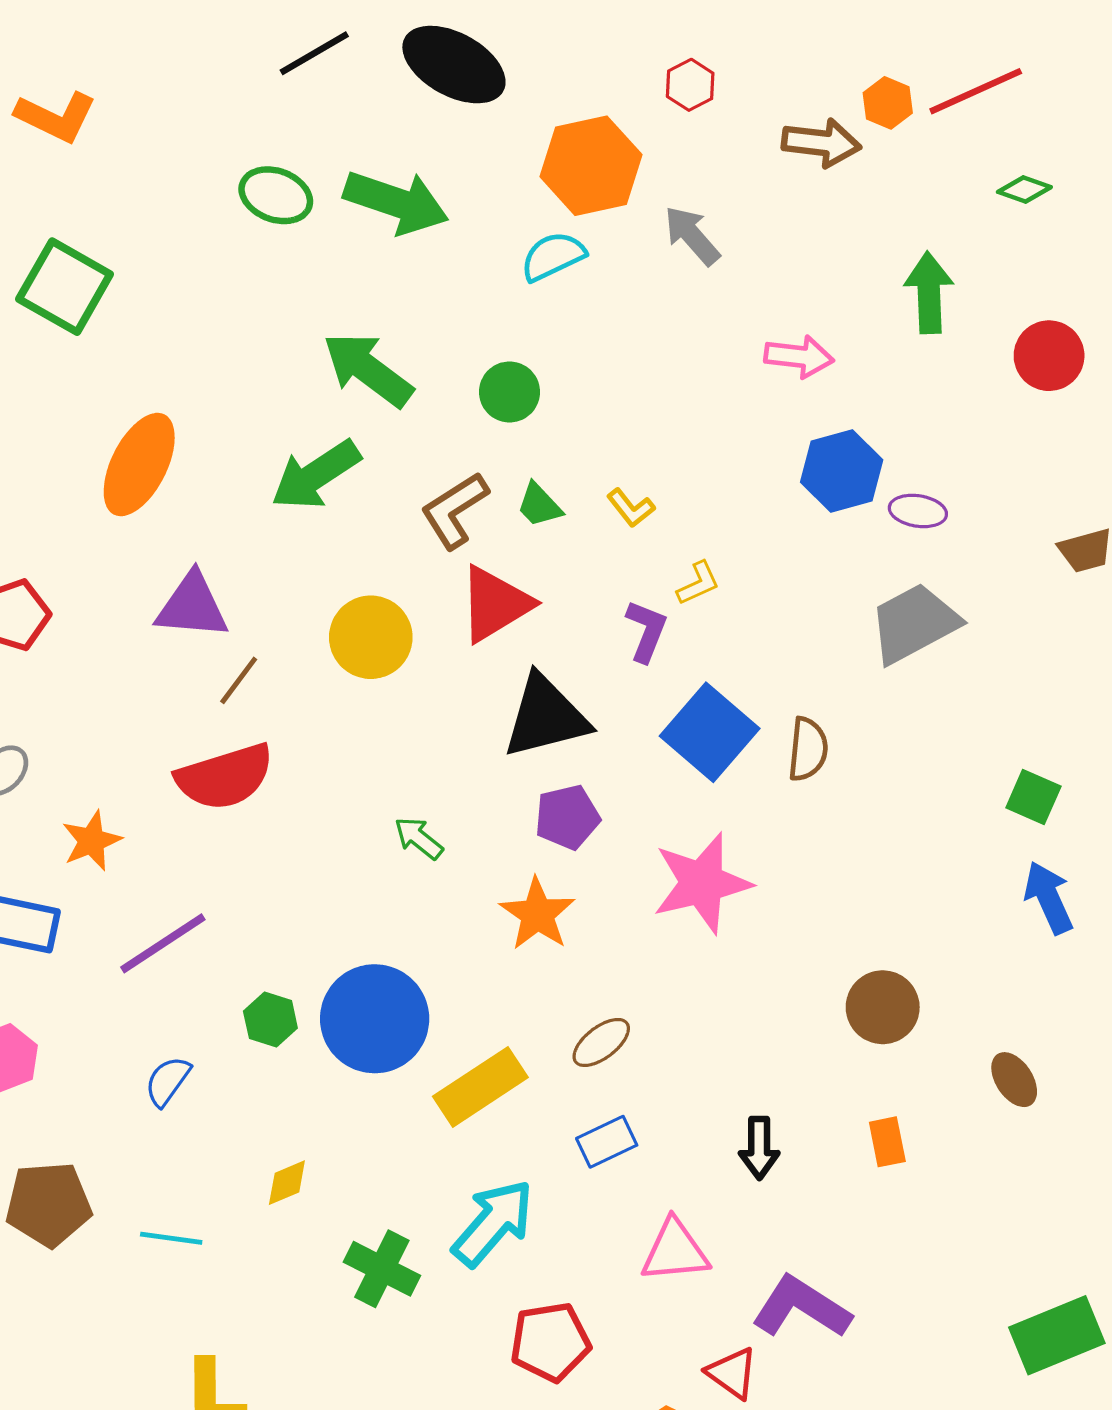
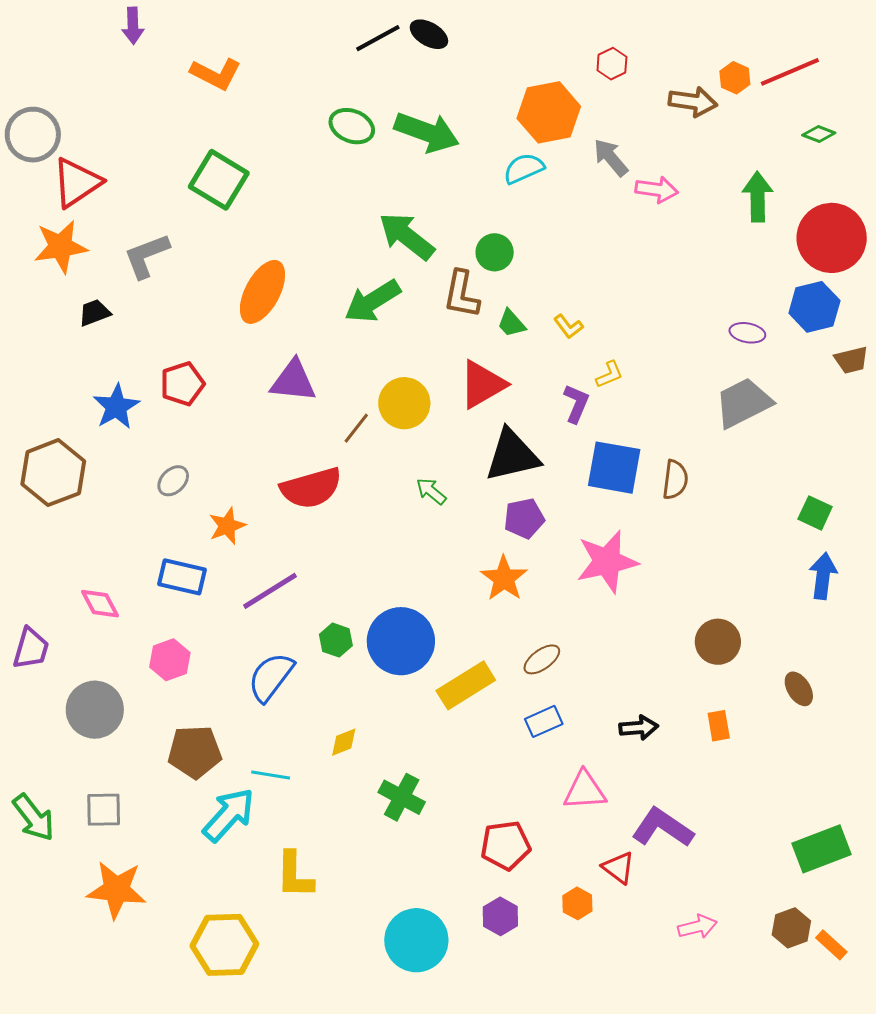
black ellipse: (454, 65) -> (429, 34), moved, size x0.6
red circle: (1049, 356) -> (832, 238), size x1.6
pink arrow: (799, 357) -> (657, 190), moved
blue hexagon: (842, 471) -> (814, 307), moved
brown L-shape: (454, 510) -> (461, 294), moved, turned -48
brown line: (239, 680) -> (356, 428), moved
blue square: (710, 732) -> (614, 468), turned -32
green arrow: (419, 838) -> (431, 491), moved
blue arrow: (1049, 898) -> (823, 576), turned 30
blue semicircle: (168, 1081) -> (271, 677), size x1.6
black arrow: (759, 1148) -> (639, 728), turned -96
cyan arrow: (493, 1223) -> (229, 815), moved

